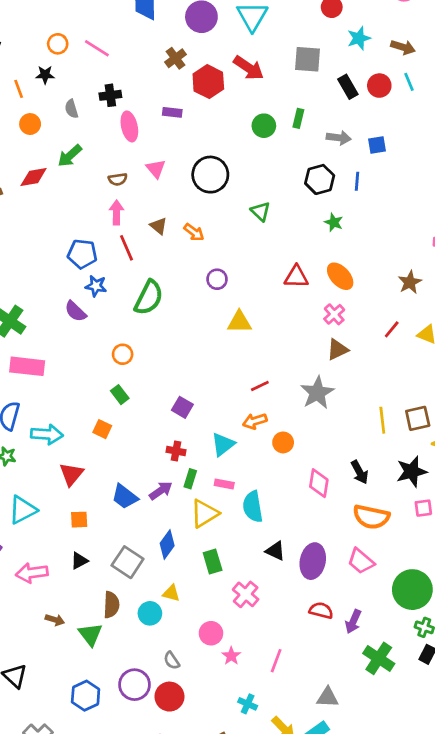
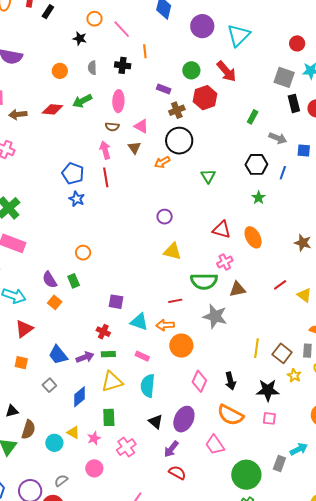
brown cross: (176, 58) -> (177, 110), moved
gray square: (308, 59) -> (284, 77), moved
red hexagon: (208, 82) -> (205, 98), moved
orange line: (19, 89) -> (145, 51), moved
pink ellipse: (129, 126) -> (118, 101), moved
green circle: (264, 126) -> (191, 70), moved
pink triangle: (156, 169) -> (141, 126), turned -35
pink arrow: (116, 212) -> (105, 150), turned -30
brown triangle: (159, 226) -> (134, 148), moved
orange arrow: (194, 232) -> (162, 162), moved, turned 98
brown star: (410, 282) -> (303, 243), moved, turned 30
green semicircle: (149, 298) -> (204, 281), moved, turned 48
purple semicircle: (75, 311) -> (50, 280), moved
pink cross: (334, 314) -> (225, 262), moved
gray star: (317, 393) -> (215, 316), turned 30
purple square: (182, 407) -> (116, 302), turned -35
brown square: (418, 418) -> (282, 353), turned 36
orange circle: (283, 442) -> (181, 346), size x1.5
cyan triangle: (223, 444) -> (139, 322), moved, turned 42
green rectangle: (190, 479) -> (108, 354), turned 56
pink rectangle: (224, 484) -> (142, 356), moved
black triangle: (79, 561) -> (12, 411), moved
purple ellipse: (313, 561) -> (184, 419), moved
gray square: (128, 562) -> (49, 385), moved, size x0.6
purple arrow: (353, 622) -> (171, 449), moved
pink star: (231, 656) -> (94, 438), moved
gray semicircle: (172, 660) -> (61, 481), turned 72

